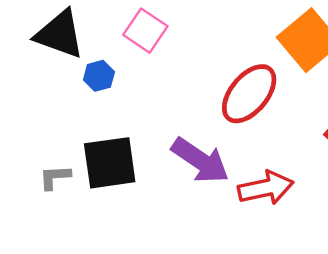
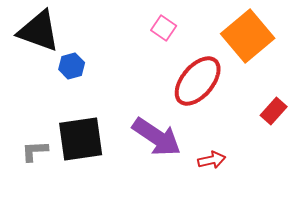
pink square: (145, 31) -> (164, 28), moved, size x0.7
red arrow: (266, 188) -> (212, 160), size x0.6

